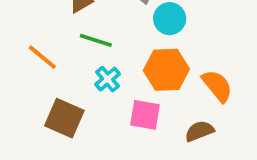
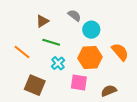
orange semicircle: (217, 86) -> (120, 52), moved

